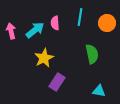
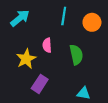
pink semicircle: (55, 23) -> (47, 45), moved
cyan arrow: (35, 30) -> (20, 18), moved

